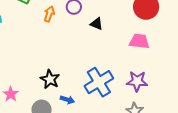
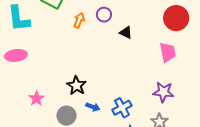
pink trapezoid: (139, 41) -> (168, 52), turned 70
blue cross: (99, 82) -> (122, 108), moved, size x0.7

